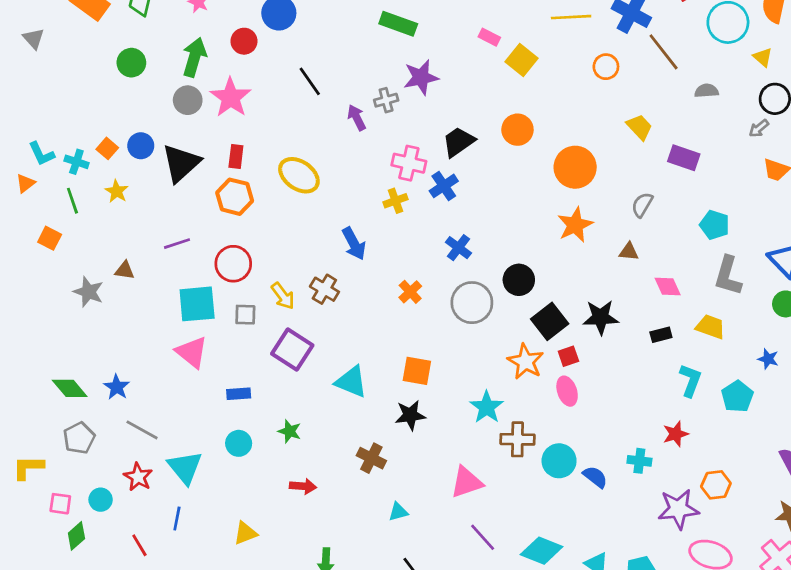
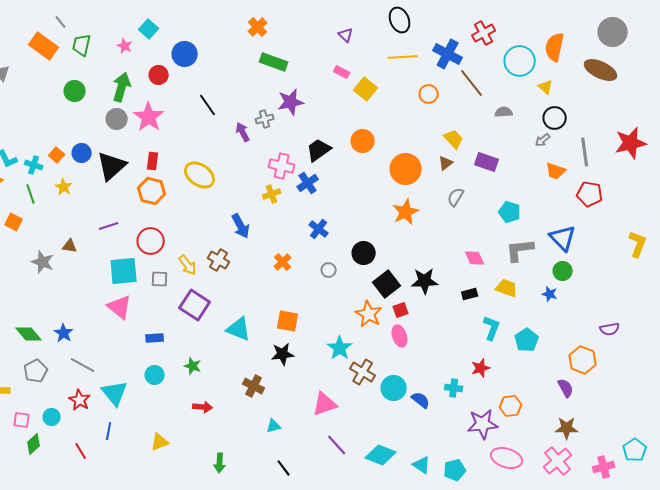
brown triangle: (629, 252) -> (446, 163), moved, turned -42
gray L-shape: (728, 276) -> (520, 250), turned 68
gray circle: (472, 303) -> (329, 270), size x0.5
blue star: (768, 359) -> (550, 294), moved
brown cross: (517, 439) -> (363, 372), turned 30

